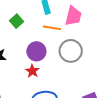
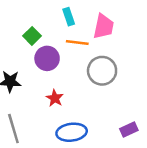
purple circle: (36, 51) -> (47, 58), moved

